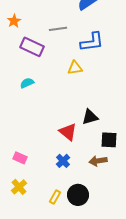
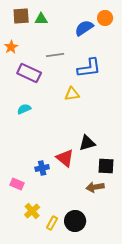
blue cross: (63, 161) -> (42, 168), moved, turned 32
yellow cross: (19, 187) -> (32, 211), moved

